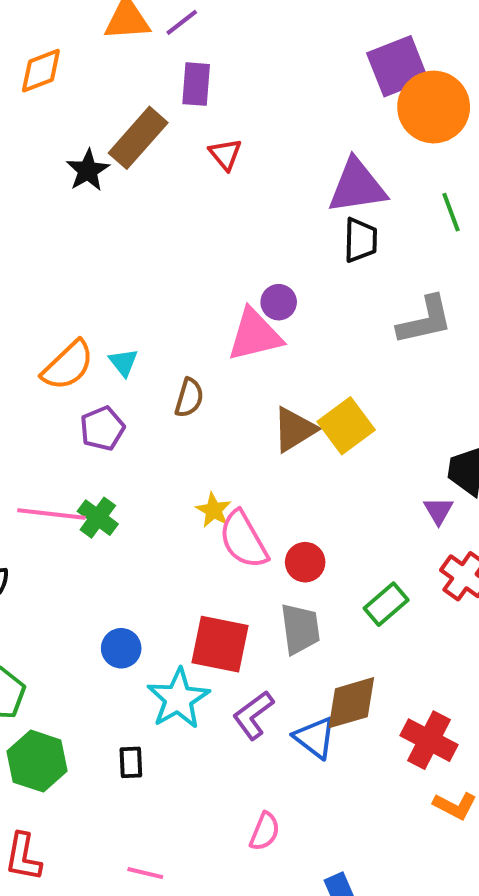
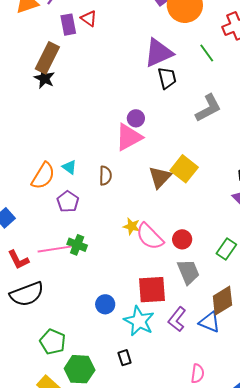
red triangle: (225, 154) -> (89, 19), moved
black star: (88, 170) -> (44, 78), moved

